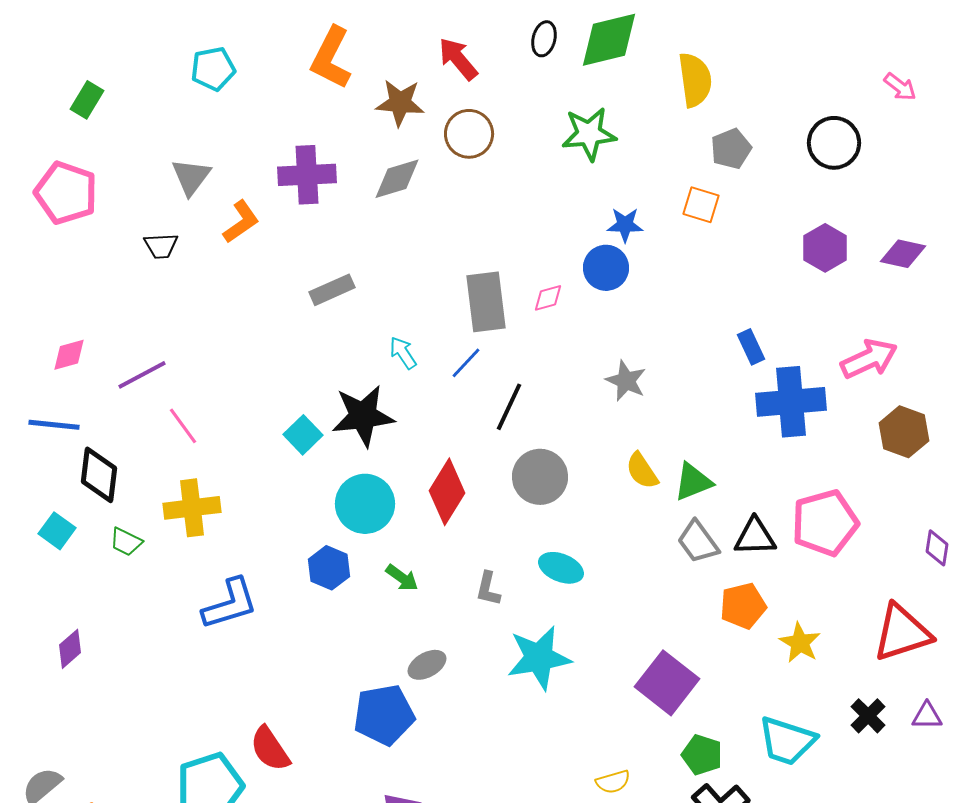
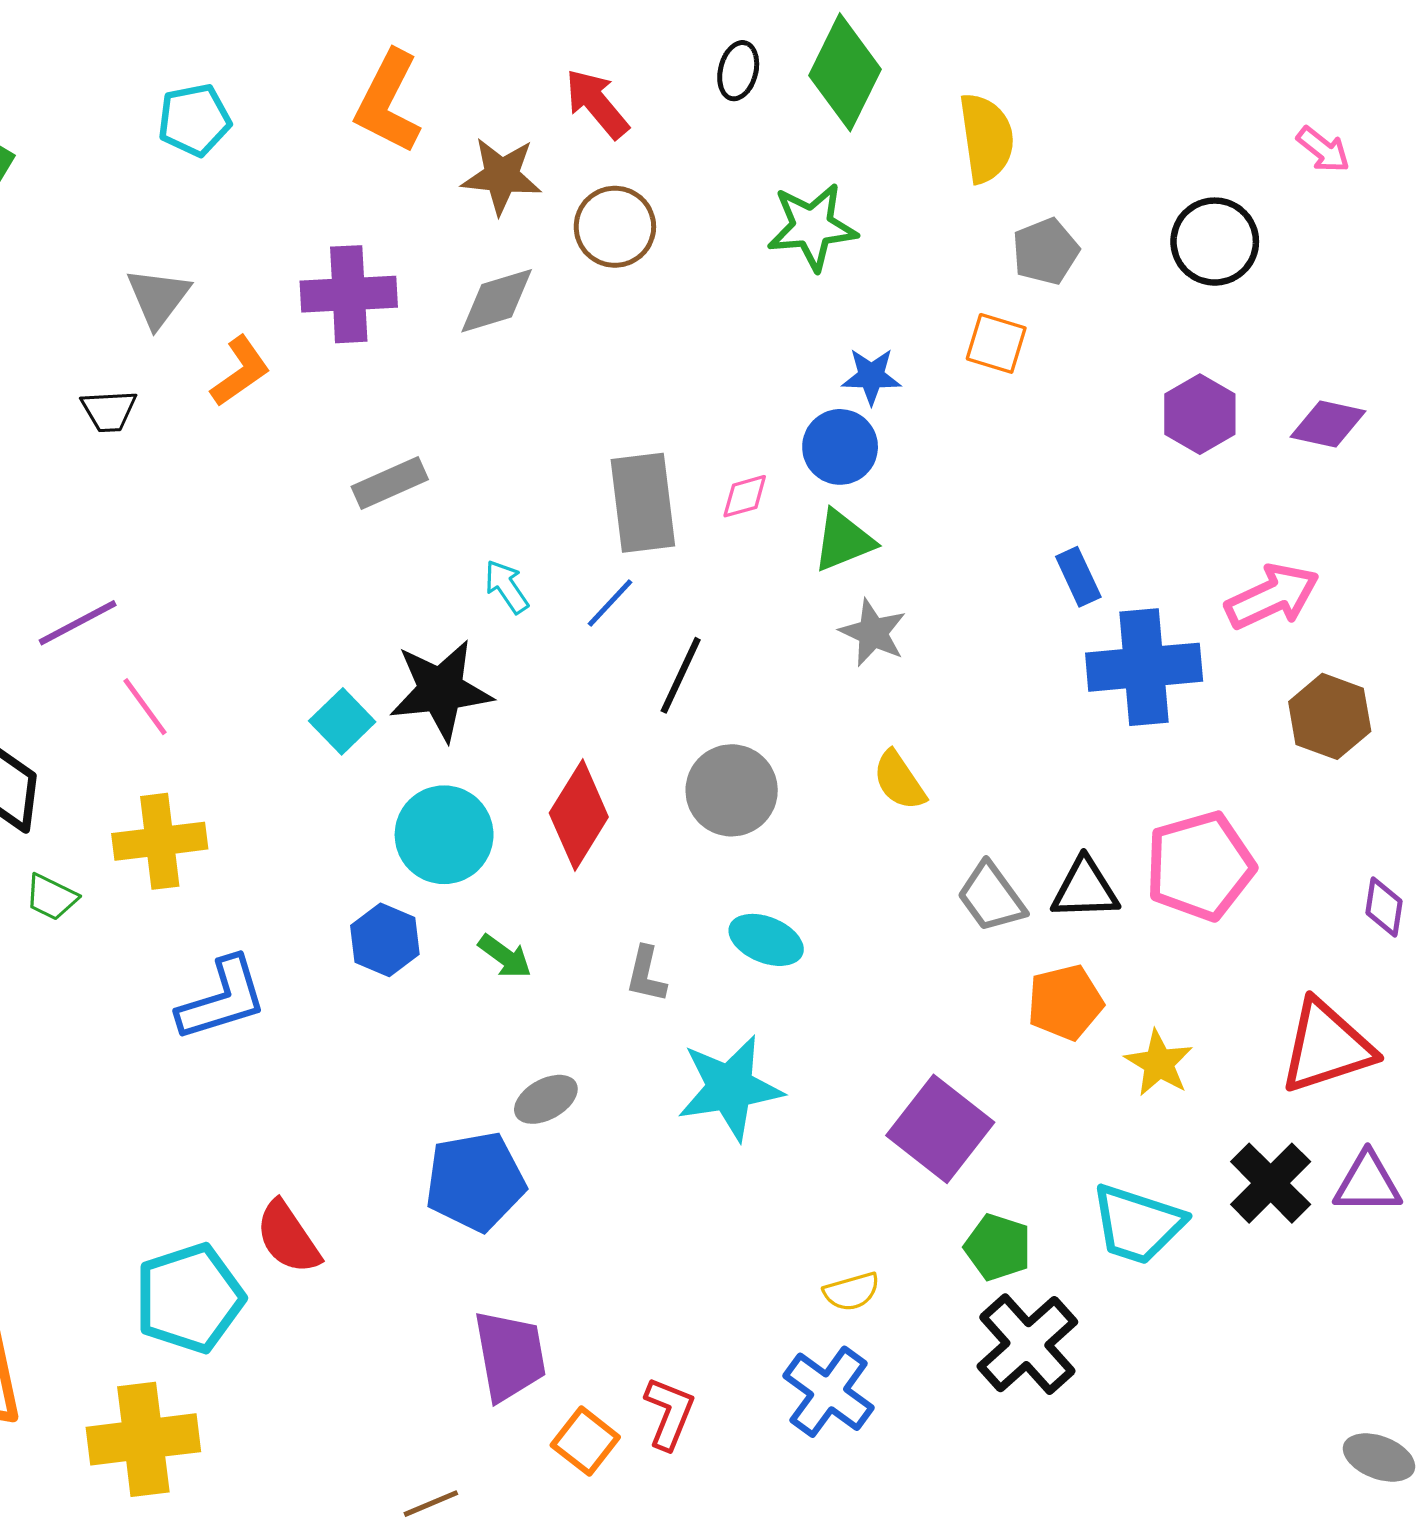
green diamond: (609, 40) -> (845, 72), turned -50
green triangle: (693, 482) -> (843, 541), moved
black cross: (868, 716) -> (1271, 1183), size x1.4
purple triangle: (927, 716) -> (1368, 1183), size x1.4

